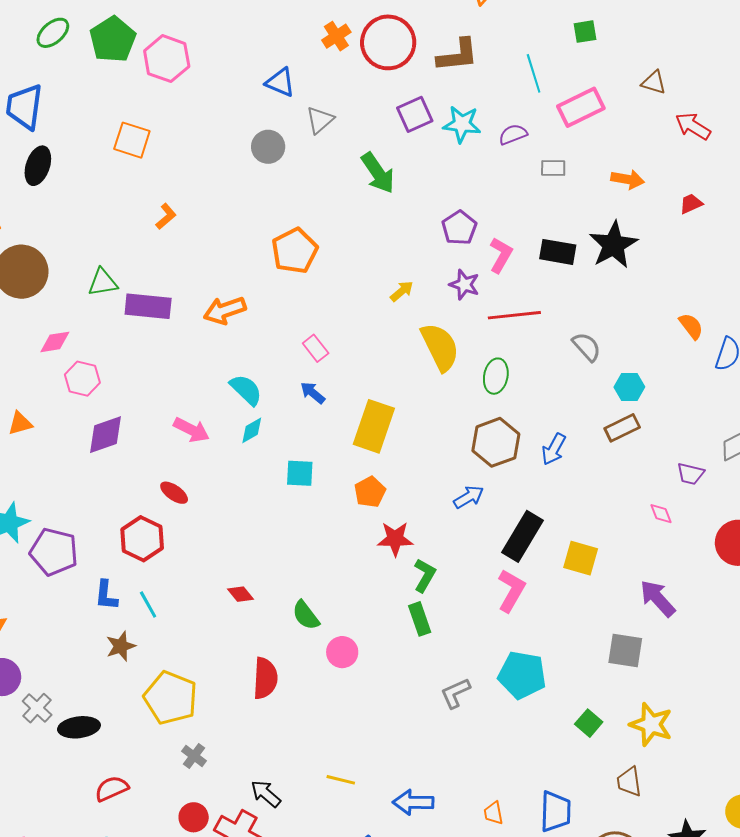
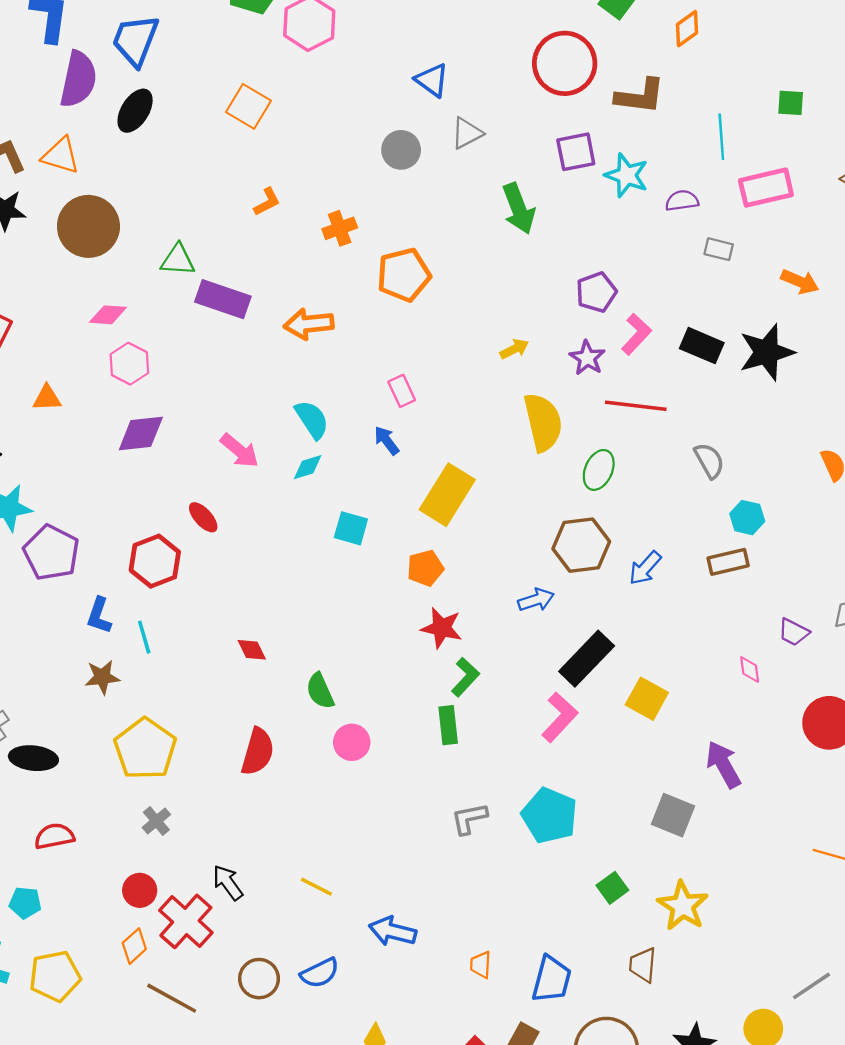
orange cross: (336, 36) -> (340, 228), moved

